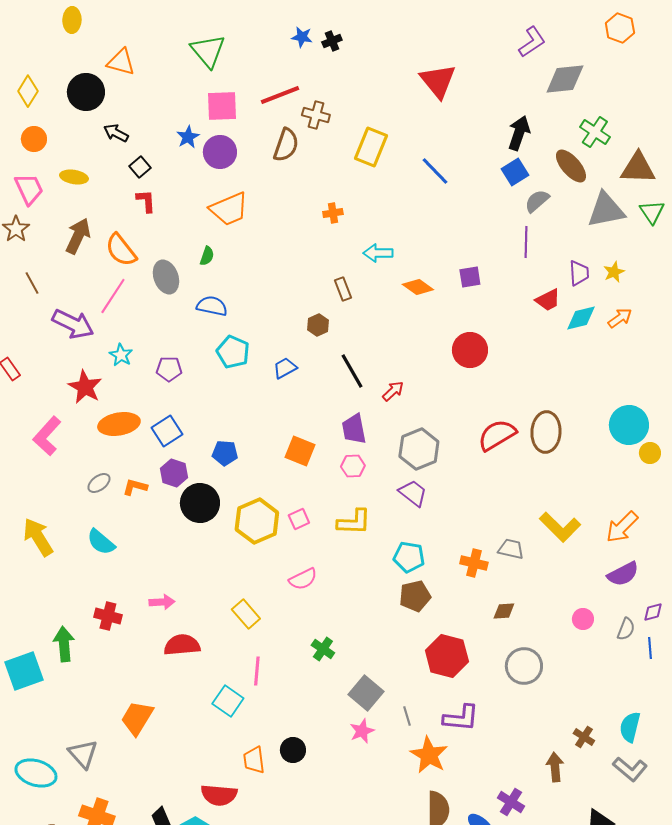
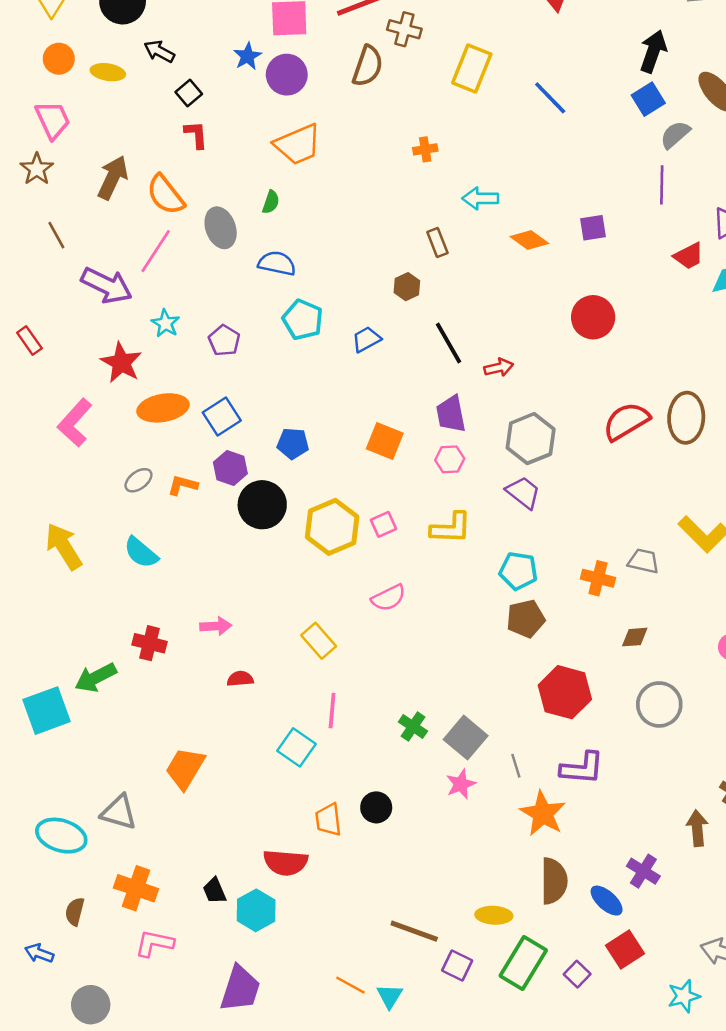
yellow ellipse: (74, 177) -> (108, 72), moved
purple pentagon: (169, 369) -> (224, 341), turned 30
red arrow: (393, 391) -> (499, 367), turned 30
green arrow: (64, 644) -> (96, 678), turned -112
red semicircle: (182, 645) -> (240, 679), size x0.6
green cross: (323, 649) -> (413, 727), moved
gray triangle: (83, 754) -> (119, 812), turned -32

